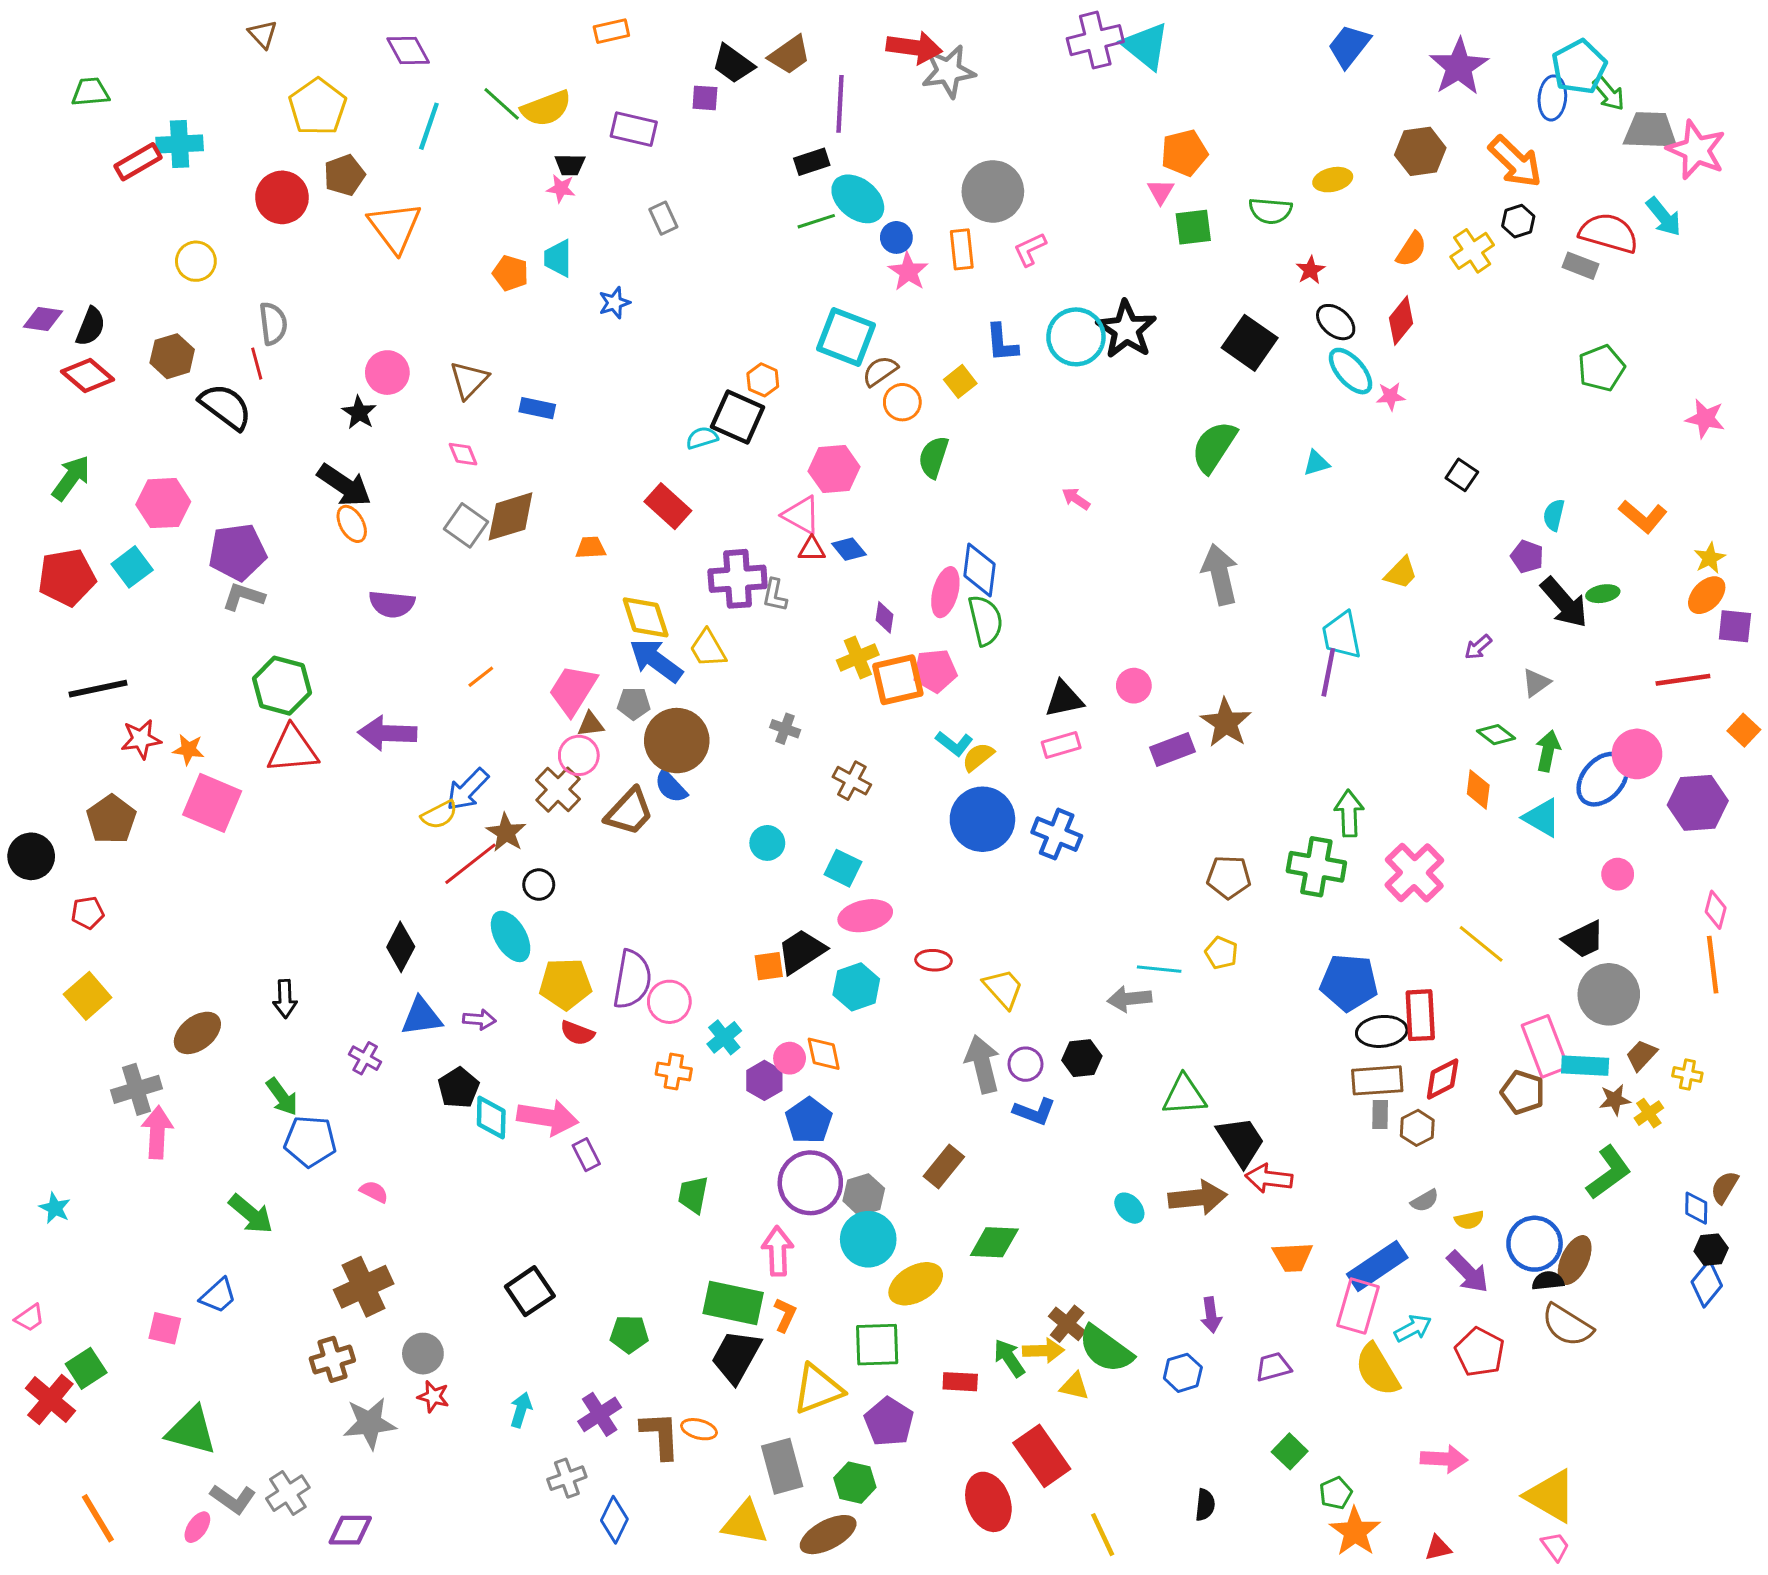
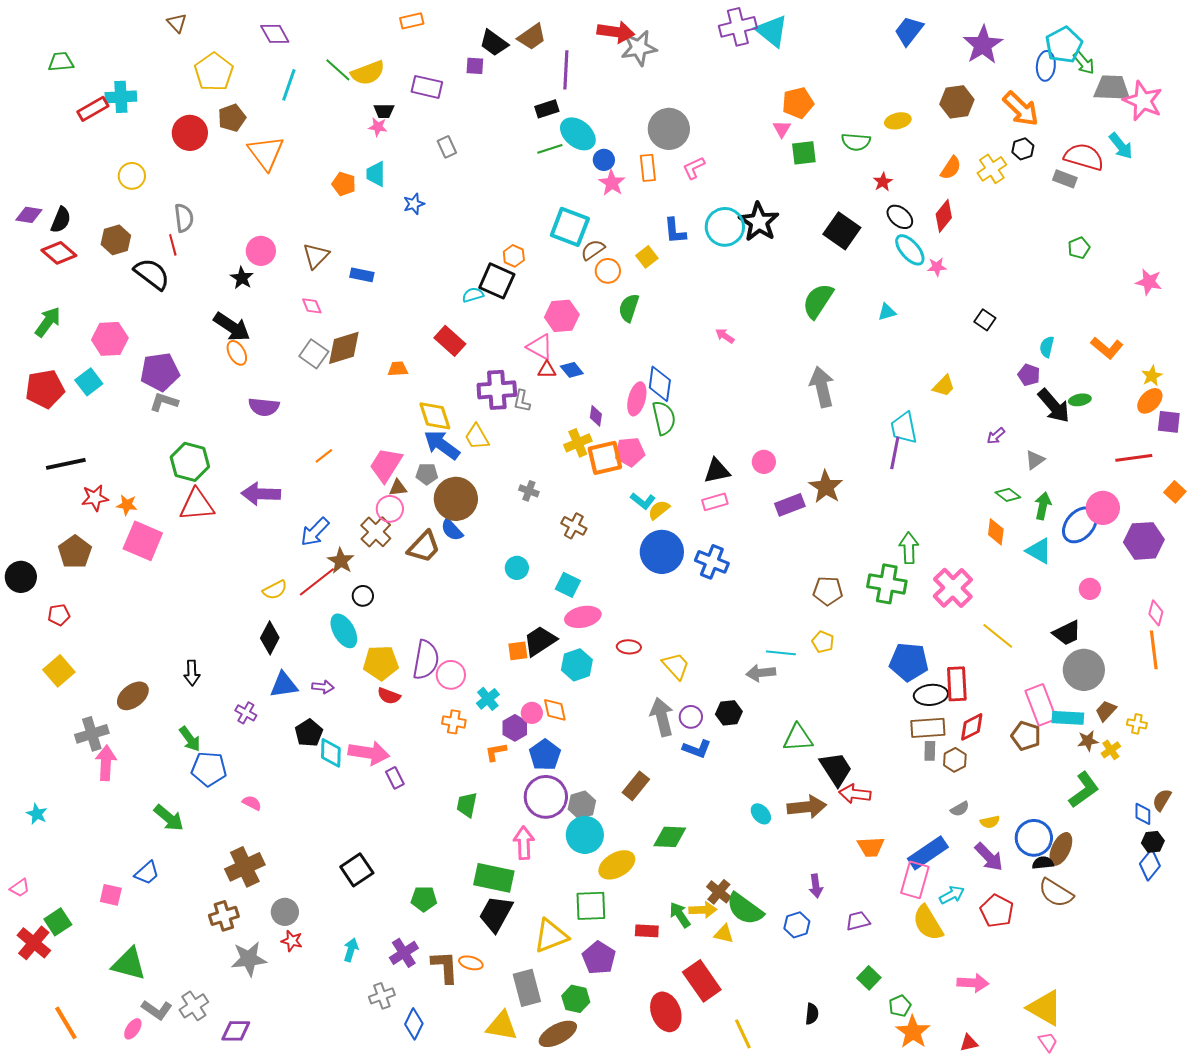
green pentagon: (1601, 368) -> (1079, 248), size x0.7
yellow semicircle: (439, 815) -> (275, 590), moved
orange L-shape: (785, 1315) -> (496, 752), moved, turned -125

